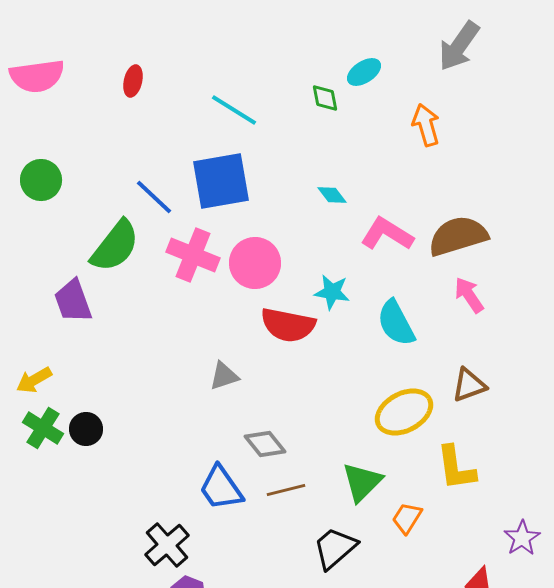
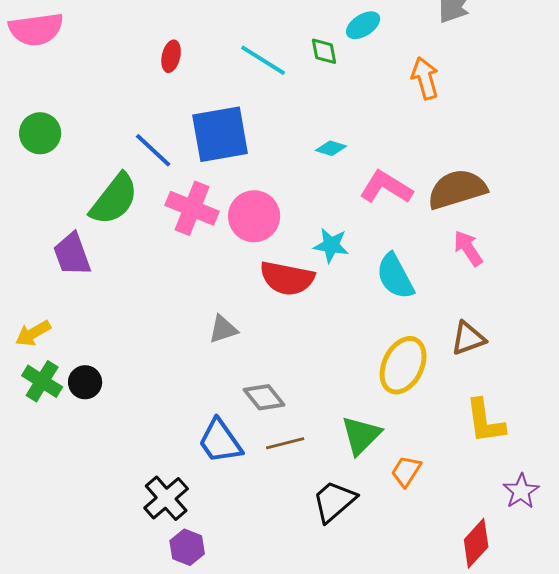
red ellipse: (133, 81) -> (171, 56), moved
cyan line: (234, 110) -> (263, 60), moved
cyan diamond: (332, 195) -> (331, 148), turned -36
yellow ellipse: (404, 412) -> (403, 365), turned -36
yellow L-shape: (456, 468) -> (485, 421), moved

